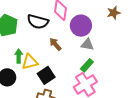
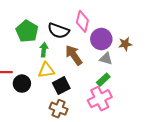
brown star: (114, 13) -> (125, 44), moved
brown arrow: (55, 44) -> (74, 55), size x1.5
green arrow: (19, 56) -> (44, 50), moved

